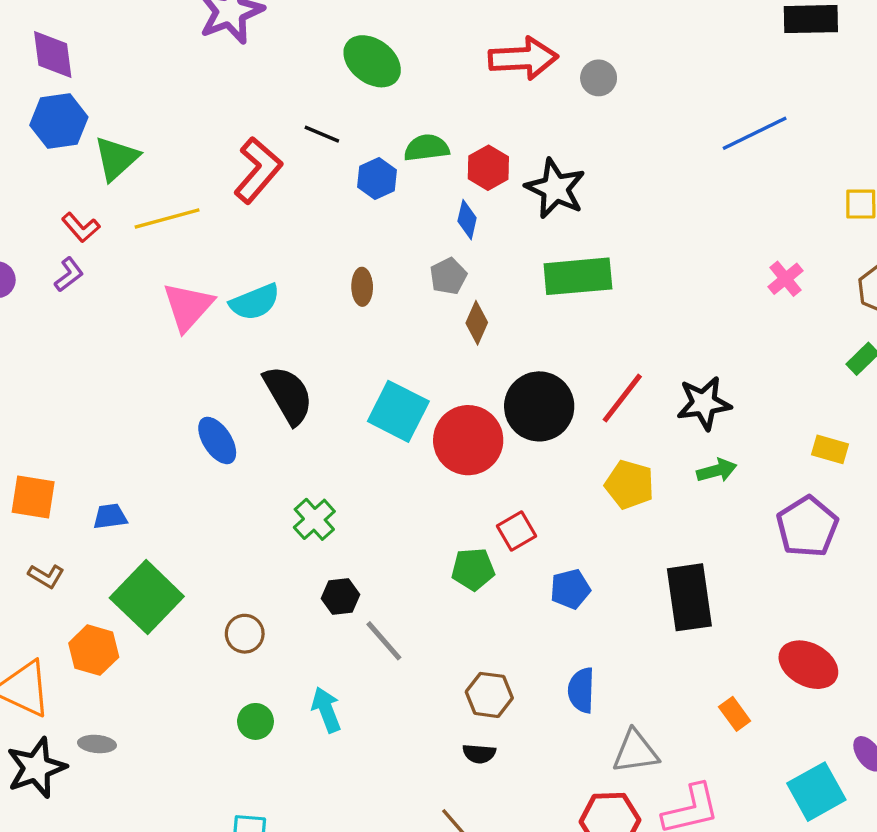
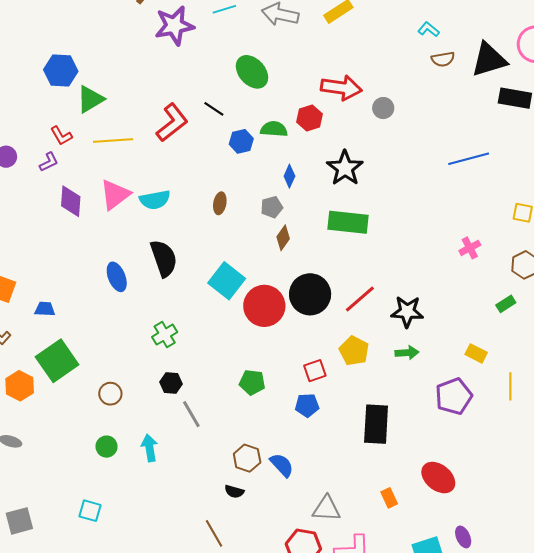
purple diamond: (53, 55) -> (71, 201), moved
red hexagon: (488, 168) -> (310, 118), moved
red square: (516, 531) -> (315, 371), moved
blue semicircle: (581, 690) -> (282, 465), moved, turned 124

